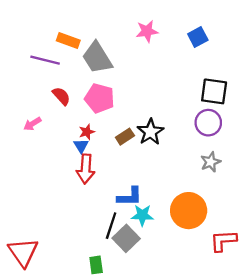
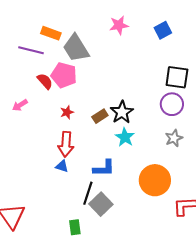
pink pentagon: (100, 98) -> (64, 75), moved
blue triangle: (81, 146) -> (62, 166), moved, turned -40
cyan star: (142, 215) -> (125, 137), moved, turned 30

